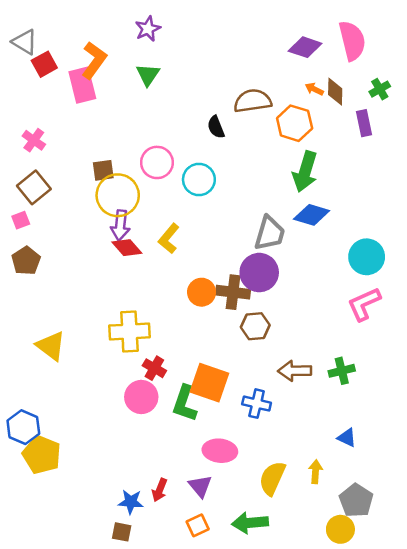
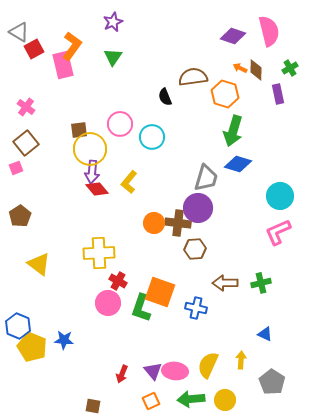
brown pentagon: (26, 261) -> (20, 216), moved
pink ellipse: (220, 451) -> (175, 371), moved
blue star: (131, 502) -> (64, 340), moved
yellow circle: (340, 529) -> (225, 400), moved

